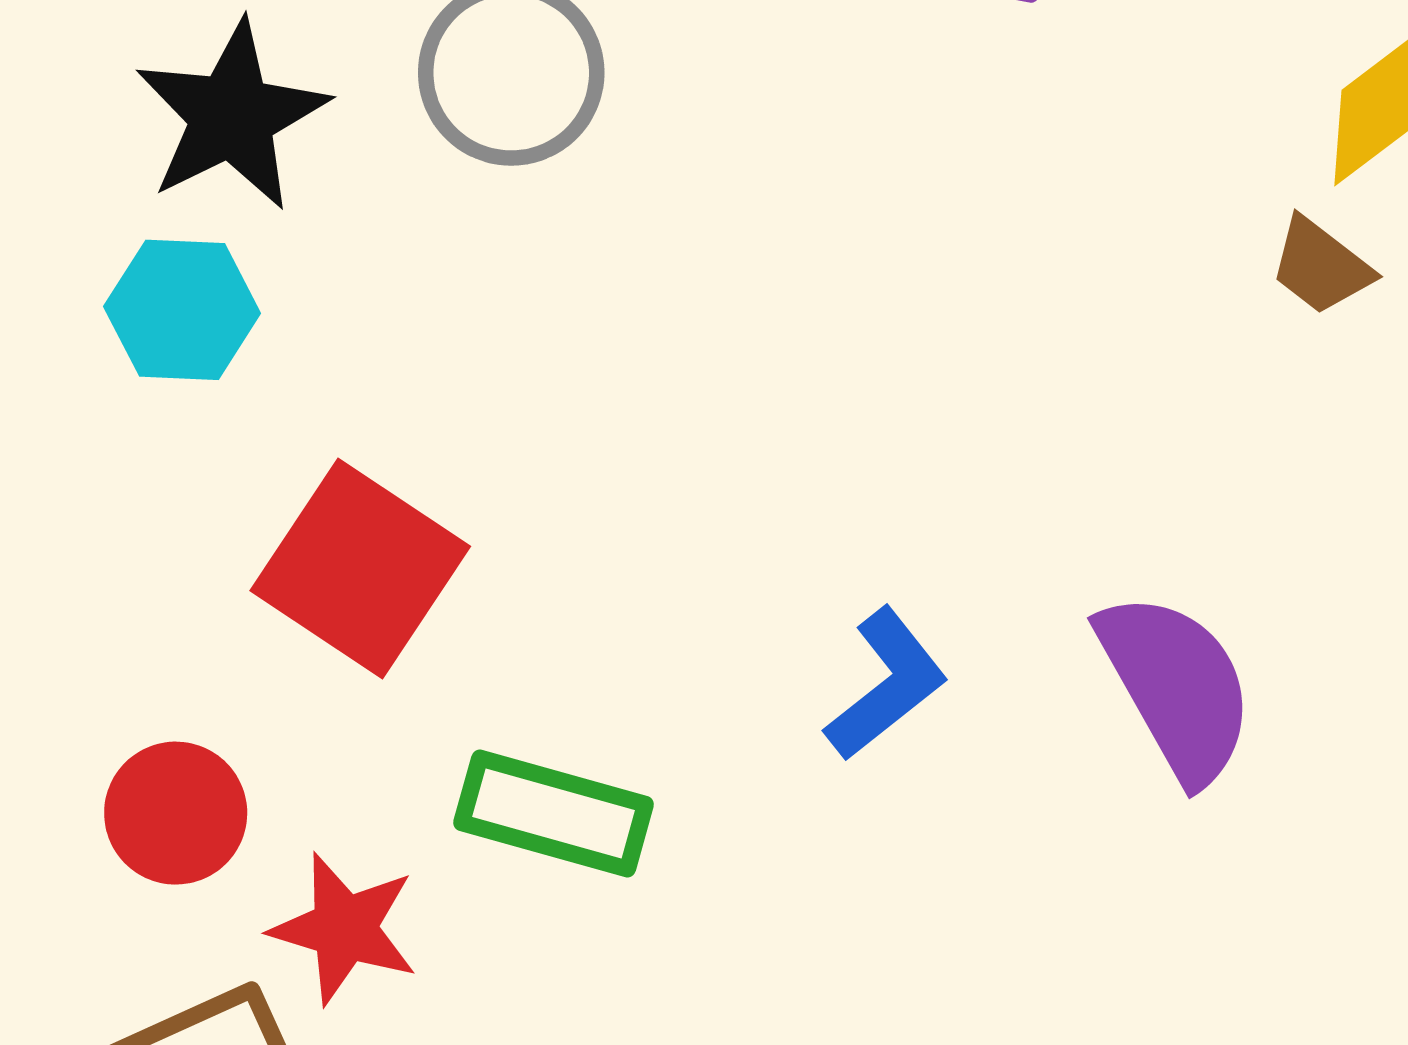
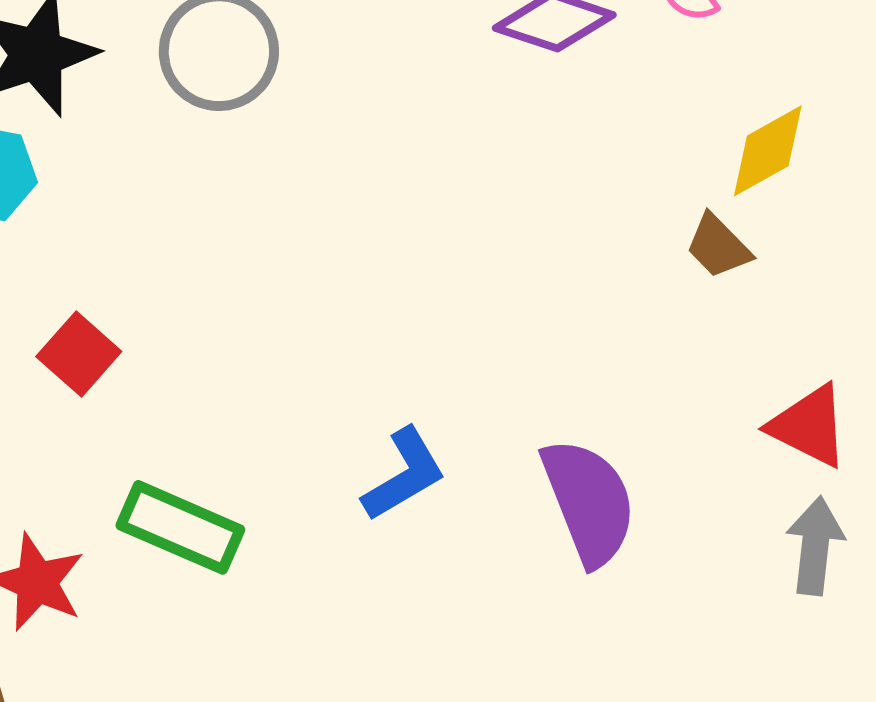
red square: (360, 568) -> (79, 354), size x0.6

